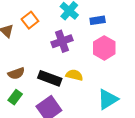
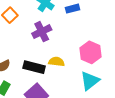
pink hexagon: (104, 48) -> (90, 52), moved

